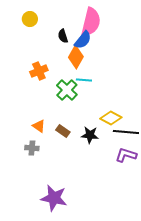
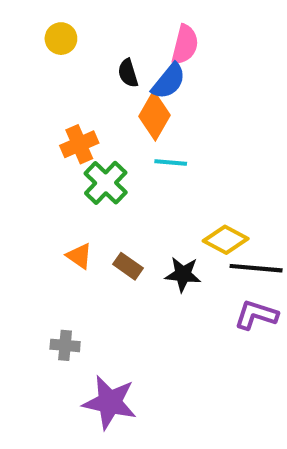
pink semicircle: (91, 22) -> (185, 45), size x0.7
green cross: (67, 90) -> (106, 183), moved
gray cross: (32, 148) -> (65, 345), moved

